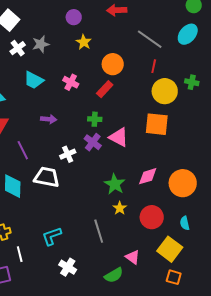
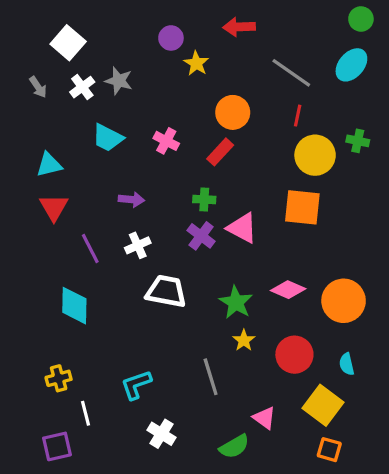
yellow star: (84, 42) -> (196, 63), moved
gray star: (41, 44) -> (119, 81), turned 30
white cross: (68, 154) -> (138, 245), moved
pink diamond: (148, 176) -> (288, 290), turned 40
white trapezoid: (47, 177) -> (166, 291), moved

